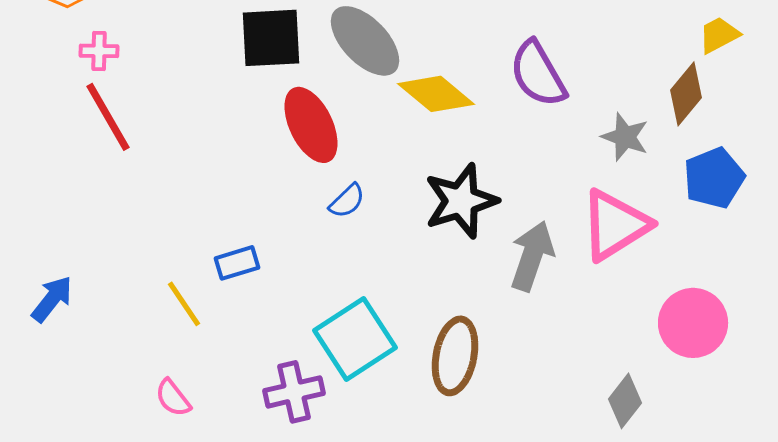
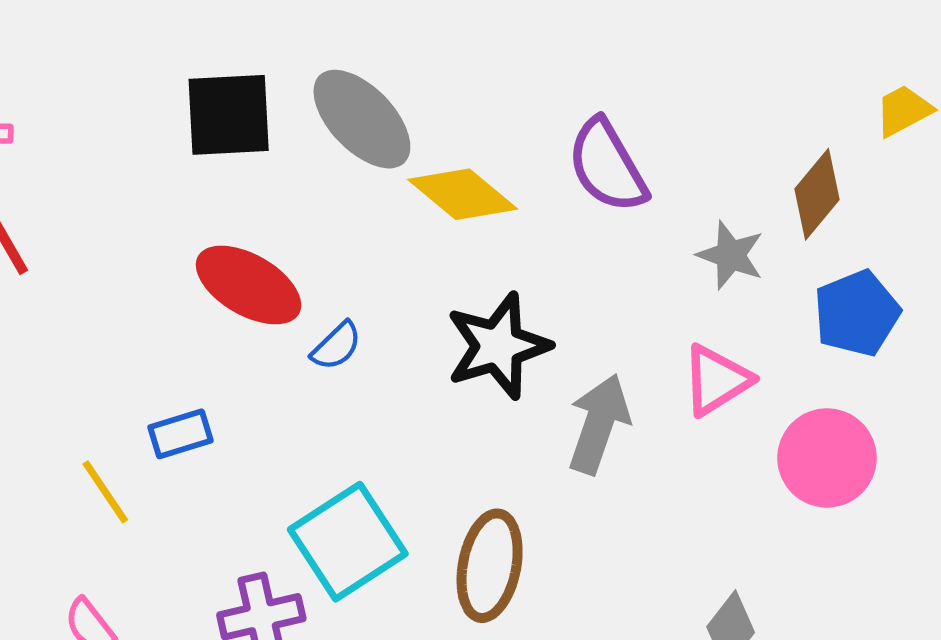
yellow trapezoid: (719, 35) -> (904, 111), moved
red ellipse: (311, 125) -> (249, 285), moved, turned -34
pink triangle: (615, 225) -> (716, 380), size x0.7
pink circle: (693, 323) -> (827, 458), moved

